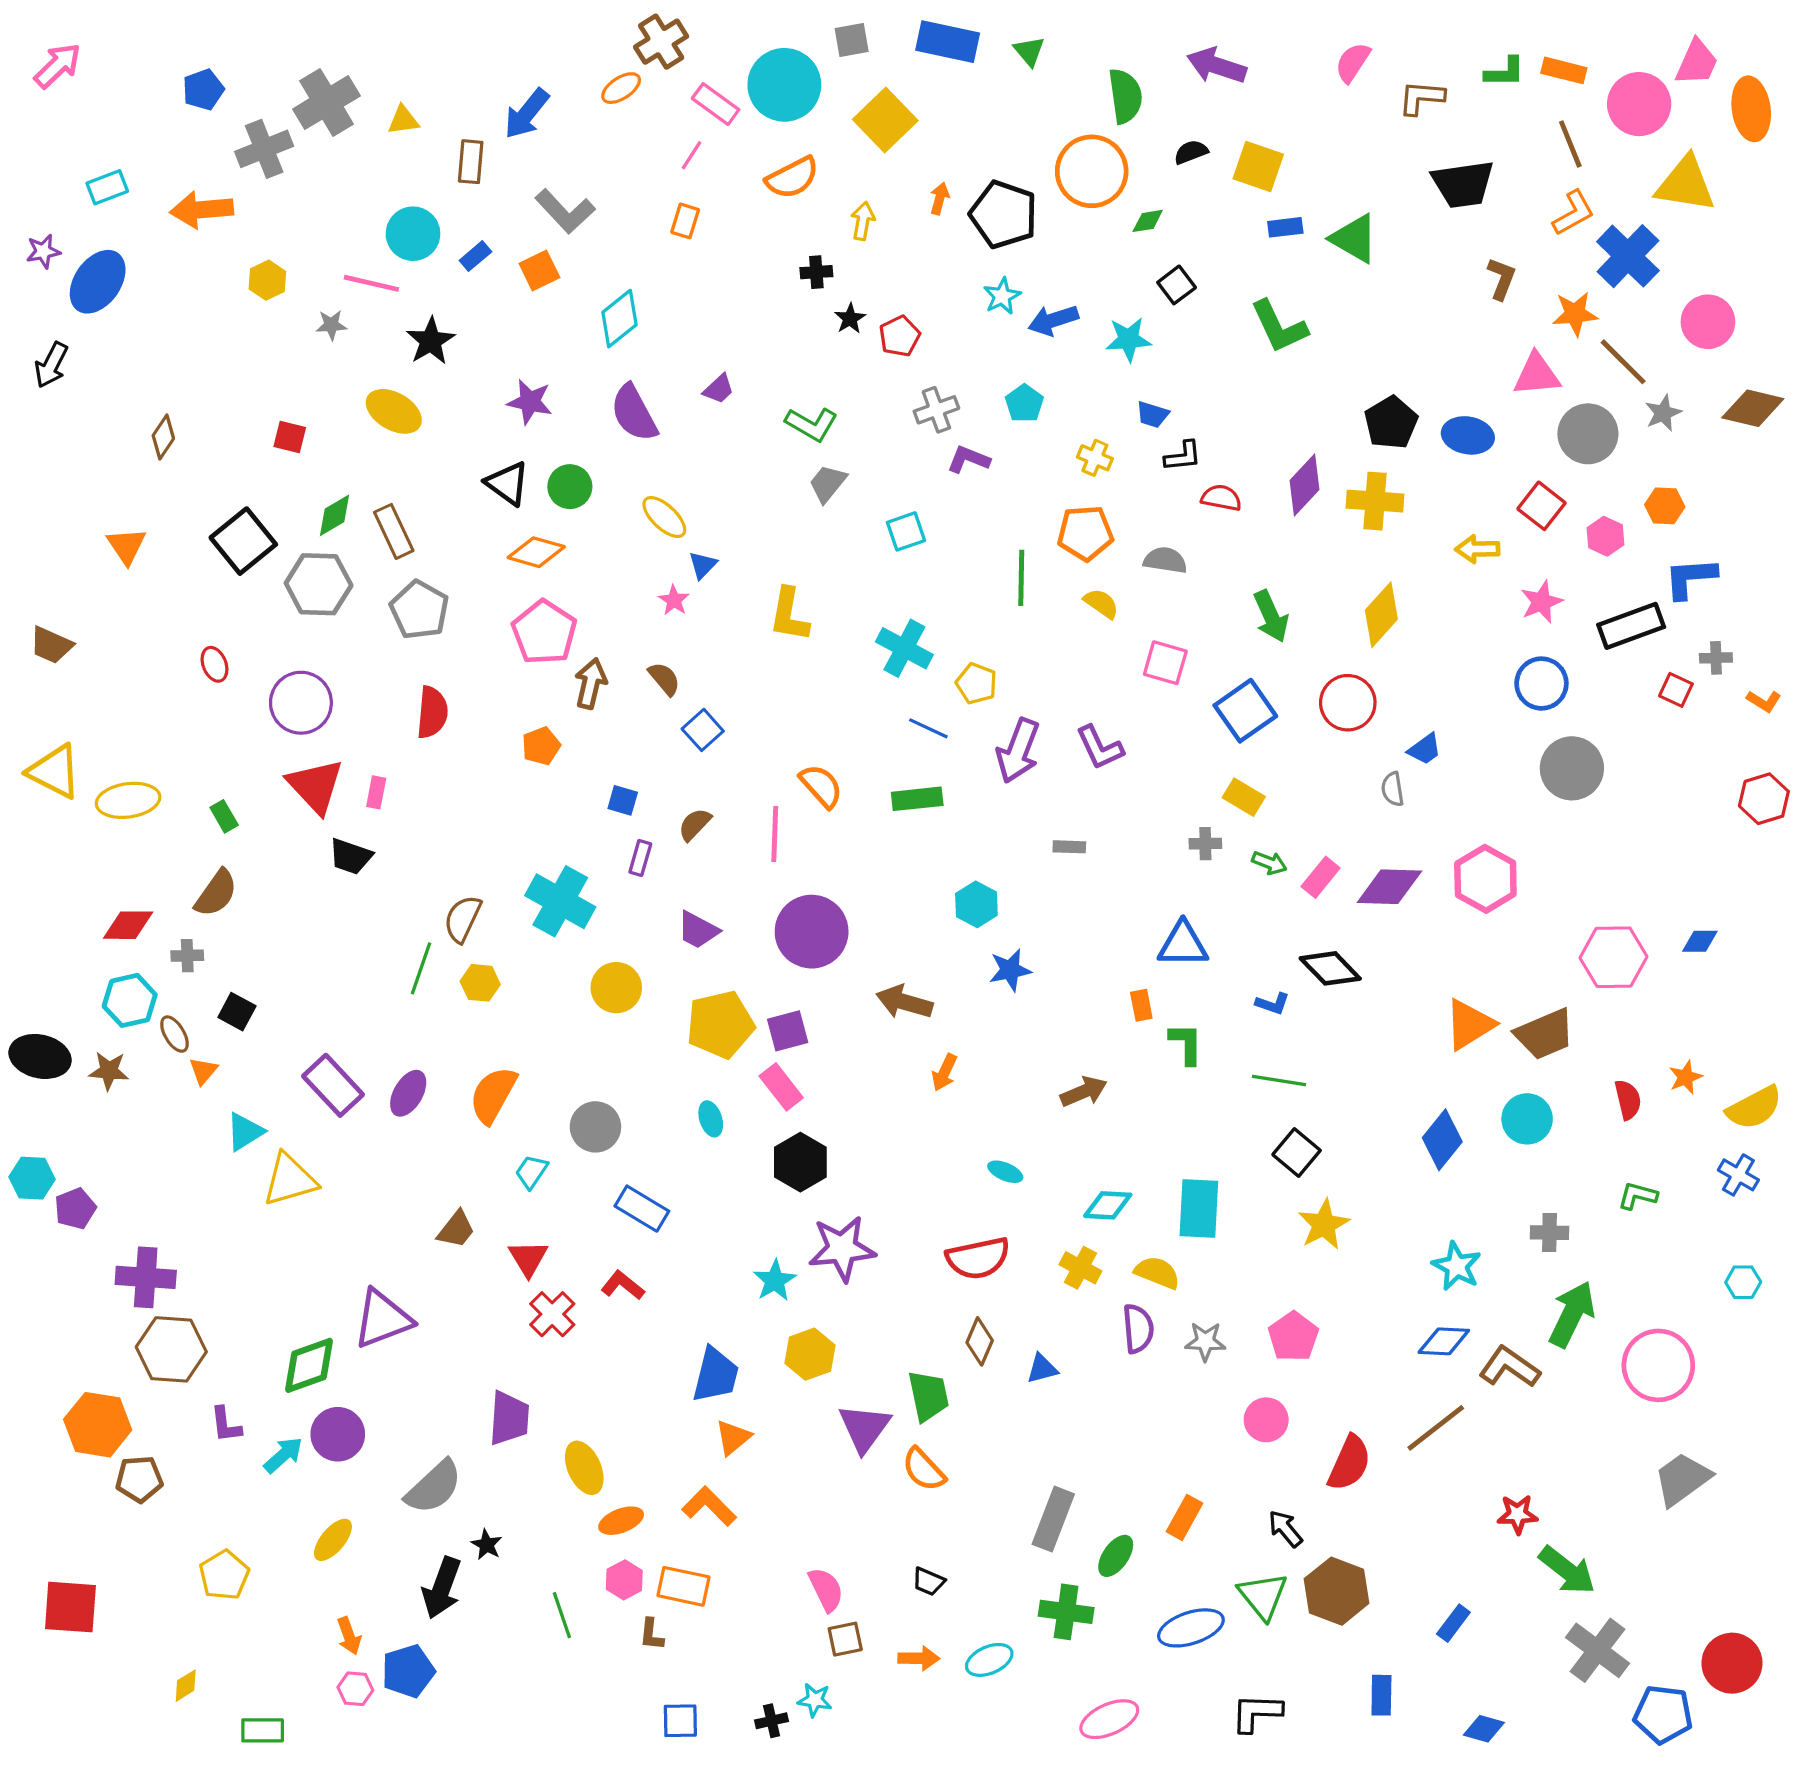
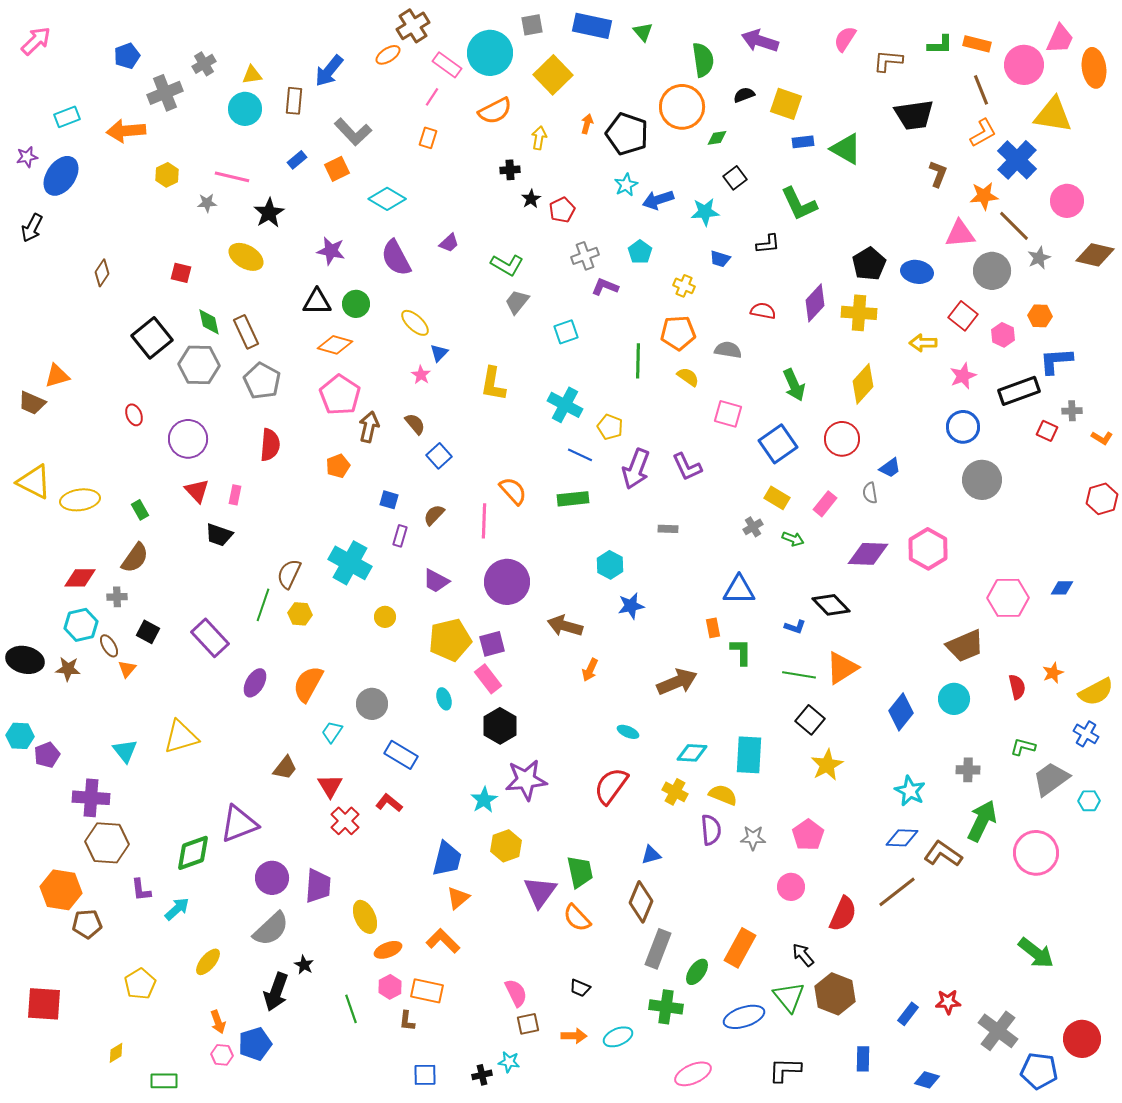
gray cross: (327, 102) -> (204, 64), size x0.6
cyan circle: (413, 234) -> (245, 109), moved
cyan diamond: (619, 319) -> (387, 199), turned 69
black L-shape: (1183, 456) -> (768, 244), moved
black triangle: (507, 483) -> (317, 302), turned -36
green diamond: (335, 515) -> (209, 322), turned -72
orange triangle: (126, 546) -> (57, 376), moved, turned 48
red triangle: (315, 786) -> (197, 491), size x0.7
gray cross: (1205, 844) -> (753, 527), turned -30
pink rectangle: (1321, 877) -> (825, 504), moved
yellow circle: (616, 988) -> (385, 617), size x0.7
orange triangle: (1469, 1024) -> (842, 668), moved
purple rectangle: (333, 1085) -> (210, 638), moved
brown arrow: (1084, 1092) -> (677, 682), size x1.4
cyan triangle: (245, 1132) -> (125, 751), moved, turned -36
red semicircle: (978, 1258) -> (611, 786), turned 138
brown diamond: (980, 1341) -> (641, 902), moved, size x1.4
purple circle: (338, 1434) -> (272, 878), moved
gray trapezoid: (1682, 1479) -> (1051, 779), moved
red star: (1517, 1514) -> (948, 1002), moved
orange rectangle: (1185, 1517) -> (740, 948), size x1.4
green arrow: (1567, 1570) -> (1036, 953), moved

